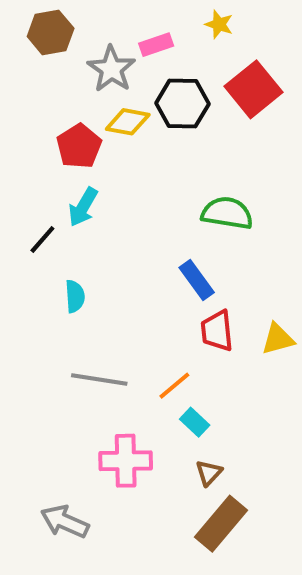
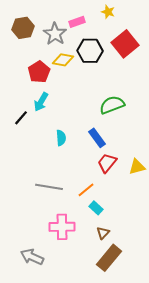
brown hexagon: (51, 32) -> (23, 28), moved
green semicircle: (227, 213) -> (112, 105), turned -30
cyan semicircle: (75, 296) -> (61, 138), moved
red trapezoid: (217, 331) -> (107, 163), turned 45

